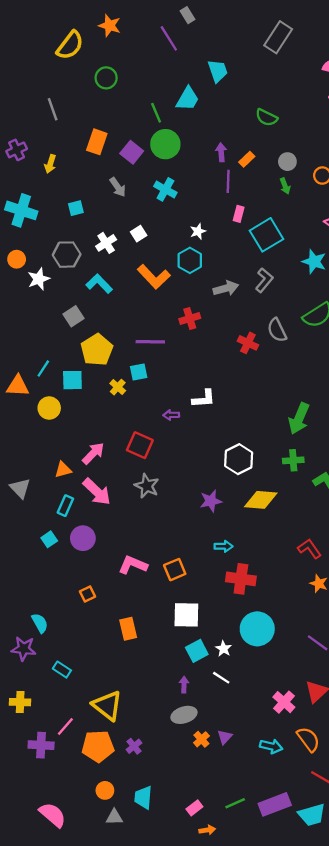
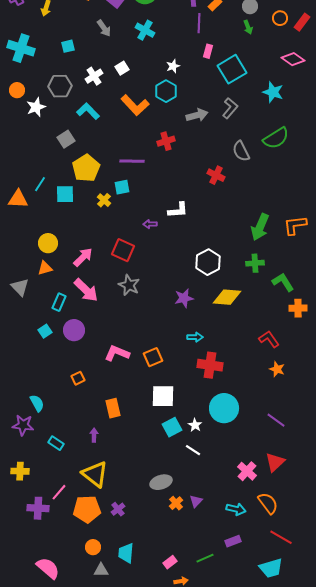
red cross: (248, 343) -> (216, 175), moved
yellow circle: (49, 408) -> (48, 243), moved
orange triangle: (63, 470) -> (45, 268), moved
purple arrow: (184, 685) -> (94, 435), moved
purple rectangle: (275, 804) -> (233, 541), moved, size x0.6

